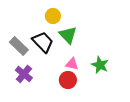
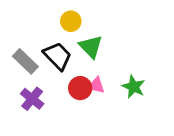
red circle: (68, 80) -> (80, 88), moved

